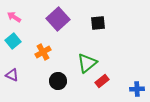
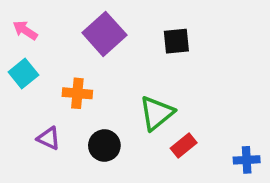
orange cross: (43, 52) -> (77, 93), turned 35
purple triangle: (12, 75) -> (49, 138), moved

